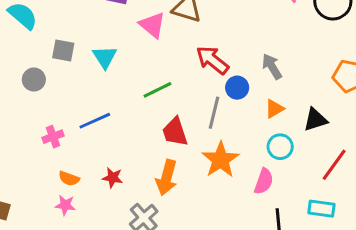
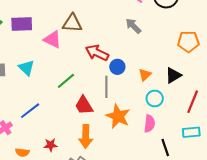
gray arrow: (272, 67) -> (133, 26), moved

